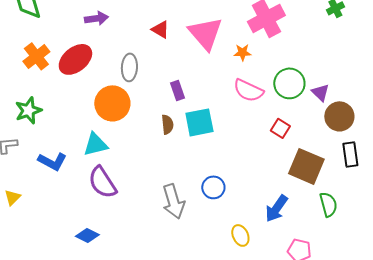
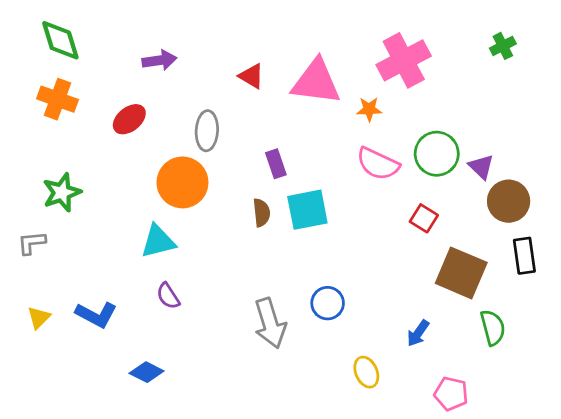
pink triangle: (205, 33) -> (316, 82), turned -42
orange cross: (36, 56) -> (57, 99), moved, turned -32
red ellipse: (75, 59) -> (129, 119), size x0.7
blue L-shape: (52, 161) -> (96, 315), moved
purple semicircle: (102, 182) -> (168, 296), size x0.6
blue arrow: (276, 208) -> (418, 333), size x0.7

